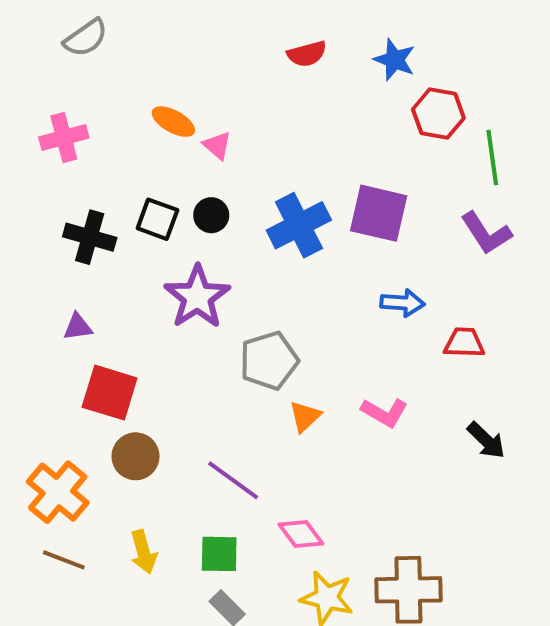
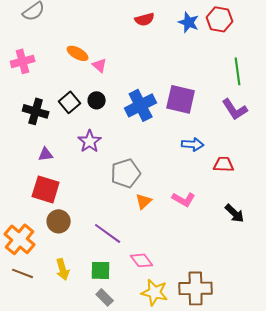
red hexagon: (438, 114) -> (220, 19), moved
black square: (157, 219) -> (70, 102), turned 30
purple star: (197, 297) -> (90, 141), size x0.7
purple triangle: (78, 327) -> (46, 154), moved

